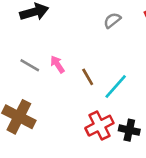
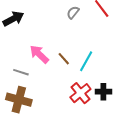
pink arrow: (57, 64) -> (39, 54), size x1.5
gray line: (30, 65) -> (21, 72), moved

